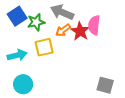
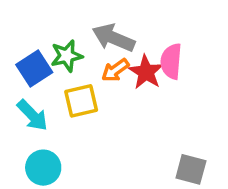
blue square: (17, 16) -> (34, 68), moved
cyan arrow: (17, 55) -> (32, 115), turned 60

